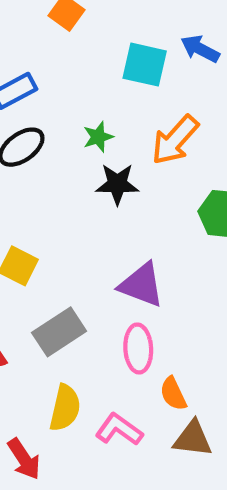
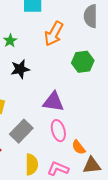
green star: (98, 137) -> (10, 41), moved
black star: (117, 184) -> (20, 69), moved

